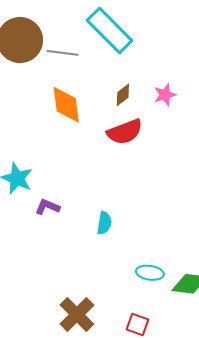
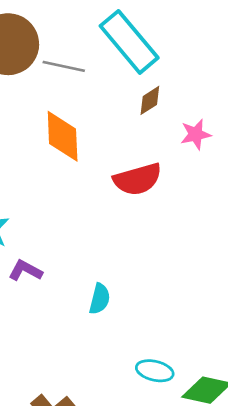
brown diamond: (123, 95) -> (150, 100), moved

